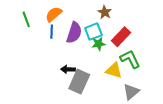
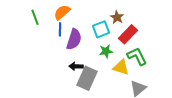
brown star: (105, 12) -> (117, 17), moved
purple semicircle: (74, 33) -> (74, 39), moved
green star: (99, 44) -> (106, 51), moved

